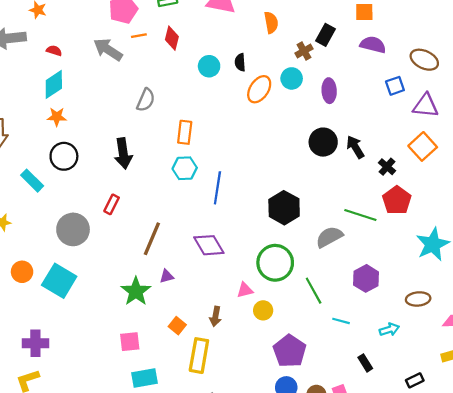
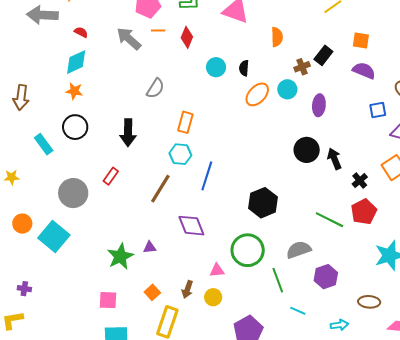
gray semicircle: (329, 237) -> (299, 250), moved
brown line: (152, 239) -> (160, 189), moved
yellow circle: (263, 310) -> (213, 297), moved
purple cross: (35, 343) -> (24, 289), size x0.6

